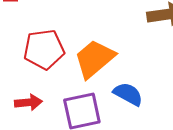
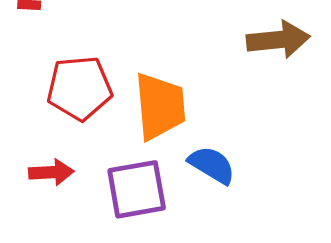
orange trapezoid: (94, 59) -> (160, 106), turned 123

